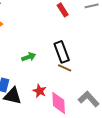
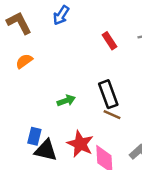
red star: (40, 91) -> (80, 144), size x1.5

